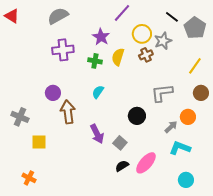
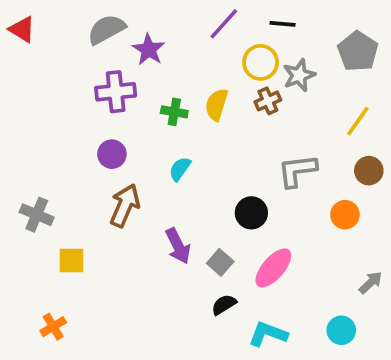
black line: (172, 17) -> (283, 24), moved, turned -32
purple star: (101, 37) -> (149, 50), moved
purple circle: (53, 93) -> (112, 154), moved
brown arrow: (68, 112) -> (125, 206), turned 30
gray arrow: (171, 127) -> (371, 283), moved
cyan L-shape: (180, 148) -> (268, 334), moved
pink ellipse: (146, 163) -> (273, 268), moved
orange cross: (29, 178) -> (53, 327), turned 32

